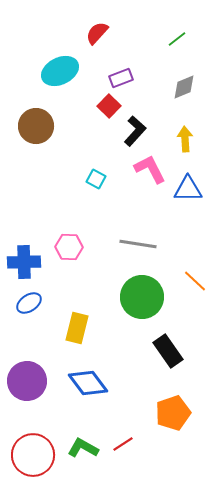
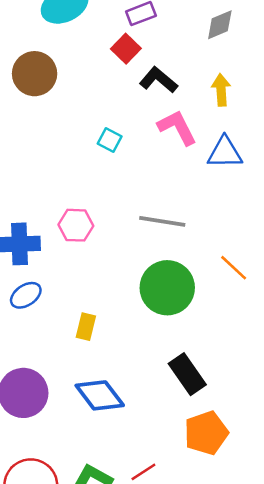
black L-shape: (135, 131) -> (158, 80), turned -92
yellow rectangle: (77, 328) -> (86, 327), size x0.7
black rectangle: (168, 351) -> (187, 374), moved

